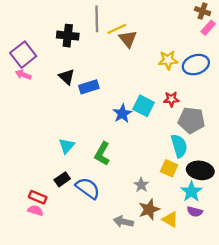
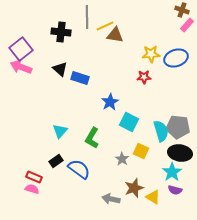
brown triangle: (128, 39) -> (115, 35), turned -42
pink arrow: (23, 75) -> (21, 67), size x1.5
blue rectangle: (89, 87) -> (80, 78), turned 36
red star: (171, 99) -> (144, 77), moved
cyan square: (143, 106) -> (129, 122), moved
gray pentagon: (191, 120) -> (178, 127), moved
yellow square: (169, 168) -> (141, 151), moved
gray star: (141, 185) -> (122, 159), moved

